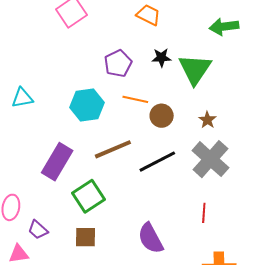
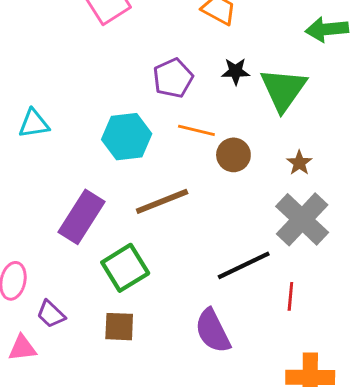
black line: (157, 162) -> (244, 265), moved

